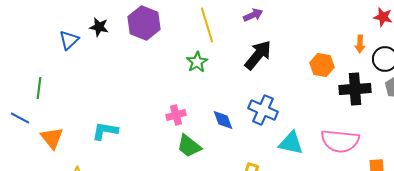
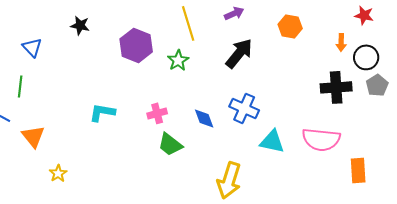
purple hexagon: (144, 23) -> (136, 45), moved
blue triangle: (69, 40) -> (32, 47), moved, turned -30
orange hexagon: (322, 65) -> (290, 26), moved
cyan L-shape: (105, 131) -> (102, 112), moved

